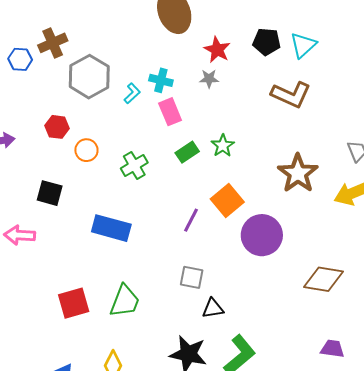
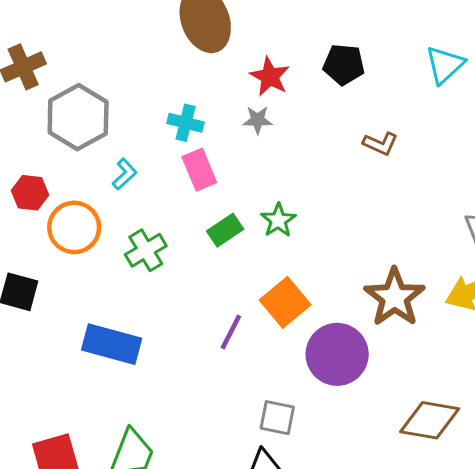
cyan triangle: (303, 45) -> (445, 65), moved
cyan L-shape: (132, 93) -> (124, 174), moved
brown L-shape: (291, 95) -> (380, 144), size x0.6
orange circle: (86, 150) -> (74, 227), size x1.5
brown star: (298, 173) -> (395, 297), moved
gray square: (192, 277) -> (277, 418), moved

